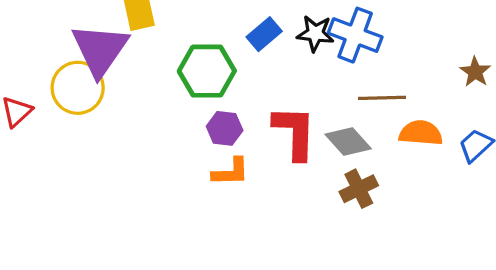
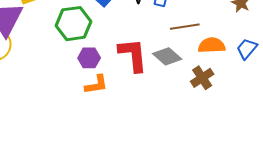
brown cross: (359, 189) -> (202, 78), moved

